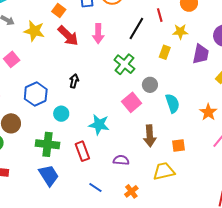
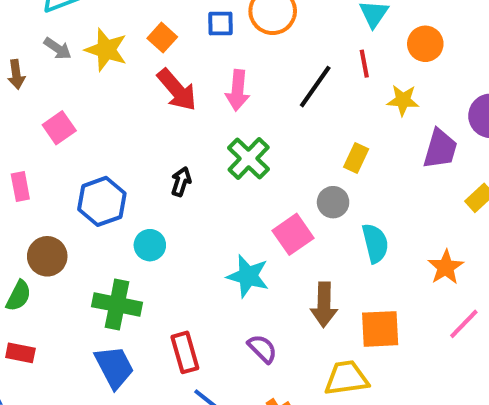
yellow star: (34, 31) -> (106, 50), moved
yellow rectangle: (165, 52) -> (356, 158), moved
green cross: (124, 64) -> (249, 158), moved
cyan star: (99, 125) -> (248, 276), moved
orange square: (178, 146) -> (380, 329), size x1.5
red rectangle: (82, 151) -> (185, 352), moved
purple semicircle: (121, 160) -> (262, 349), turned 35

